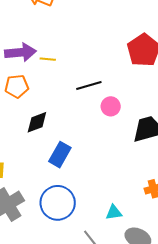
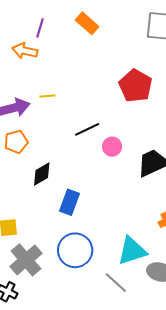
yellow line: (48, 59) -> (47, 96), moved
cyan triangle: (114, 212) -> (132, 251), size x1.8

